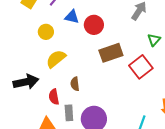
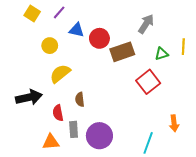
green triangle: (154, 40) -> (162, 54), turned 32
brown rectangle: (111, 53) -> (122, 52), moved

